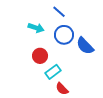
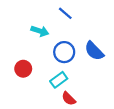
blue circle: (64, 35) -> (64, 52), moved
red circle: (40, 56) -> (23, 69), moved

